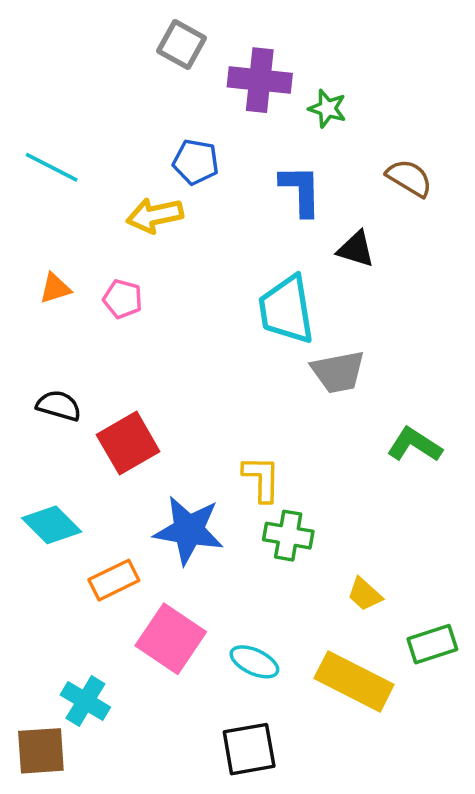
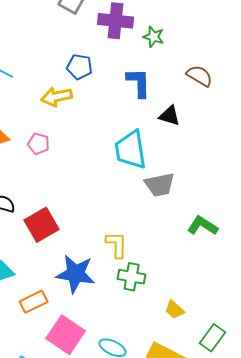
green rectangle: (432, 644) -> (213, 338), turned -36

